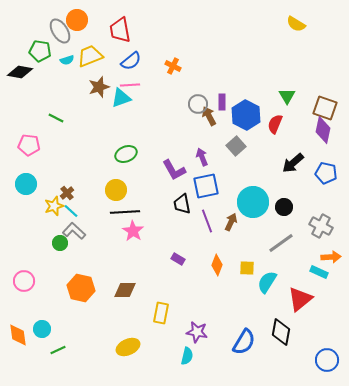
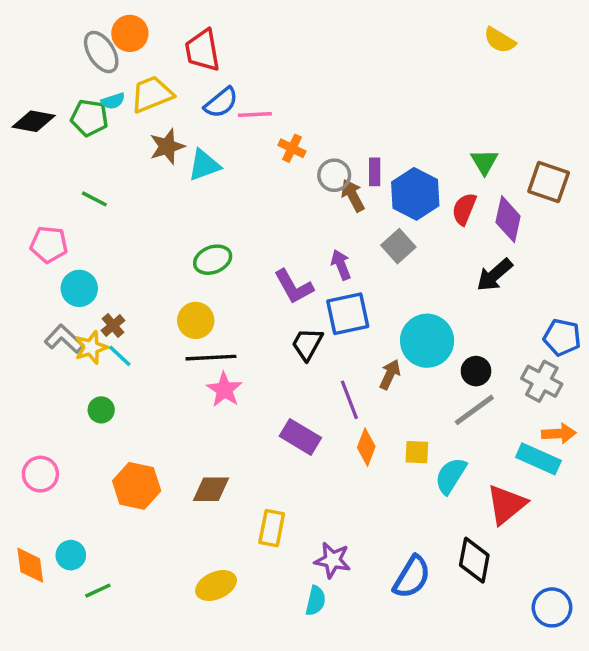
green pentagon: (40, 51) -> (89, 118), moved
orange cross: (173, 66) -> (292, 148), moved
pink line: (130, 85) -> (255, 114), moved
purple diamond: (323, 130) -> (508, 219), moved
blue pentagon: (326, 173) -> (562, 337), moved
cyan circle: (26, 184) -> (79, 288), moved
black trapezoid: (182, 204) -> (307, 344), turned 40
black circle: (284, 207) -> (476, 371), moved
purple line: (207, 221) -> (349, 400), moved
gray L-shape: (74, 231) -> (64, 339), moved
purple rectangle: (178, 259) -> (300, 437), size x1.6
cyan rectangle: (319, 272) -> (538, 459), size x1.4

